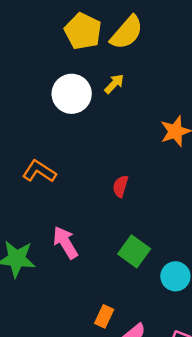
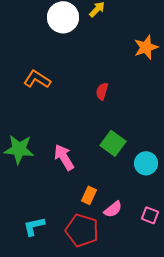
pink arrow: (65, 243) -> (64, 157), moved

